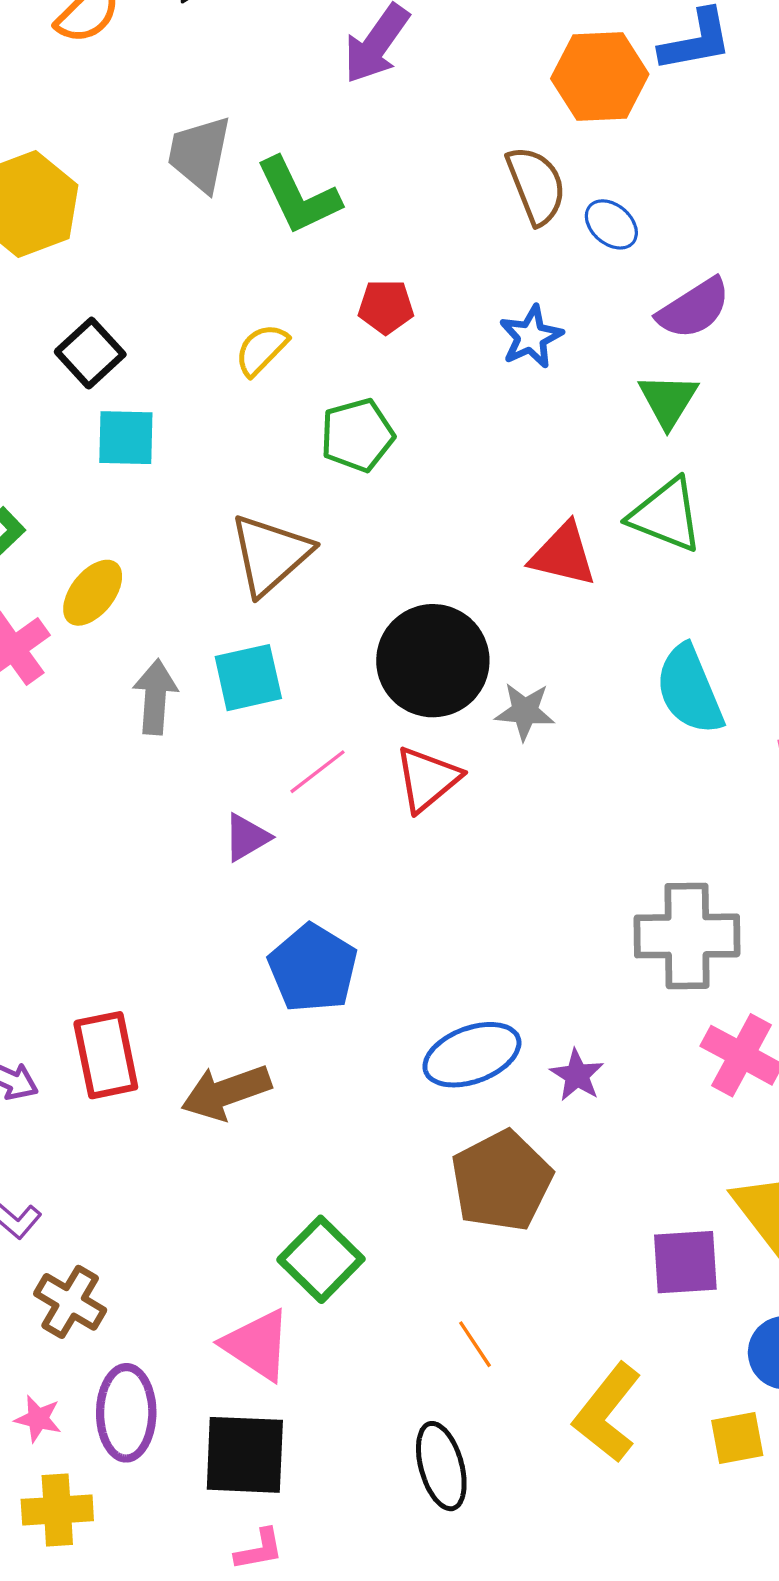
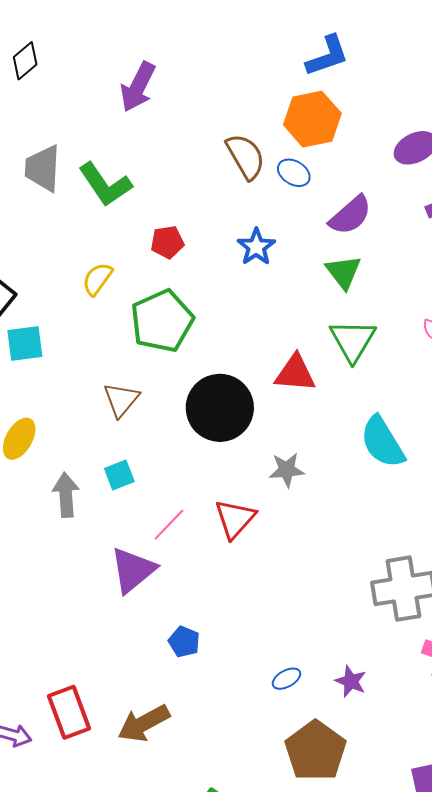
orange hexagon: (600, 76) -> (312, 119), moved
green pentagon: (357, 435) -> (162, 321), size x1.4
green triangle: (666, 515) -> (353, 340), turned 48
brown triangle: (270, 554) -> (121, 400), size x0.7
black circle: (433, 661) -> (220, 408), moved
cyan square: (248, 678) -> (119, 475), size x0.7
purple triangle: (247, 837) -> (133, 570), size x1.6
blue pentagon: (313, 968) -> (184, 642), size x0.6
blue ellipse: (472, 1055) -> (286, 679), size x0.5

